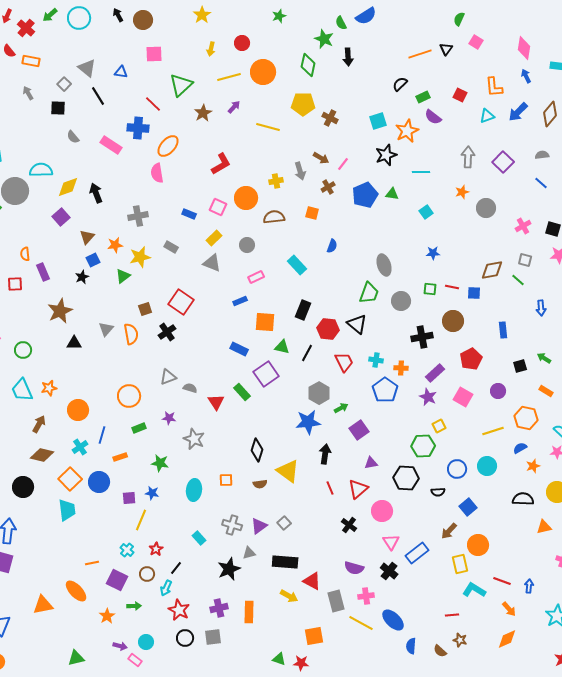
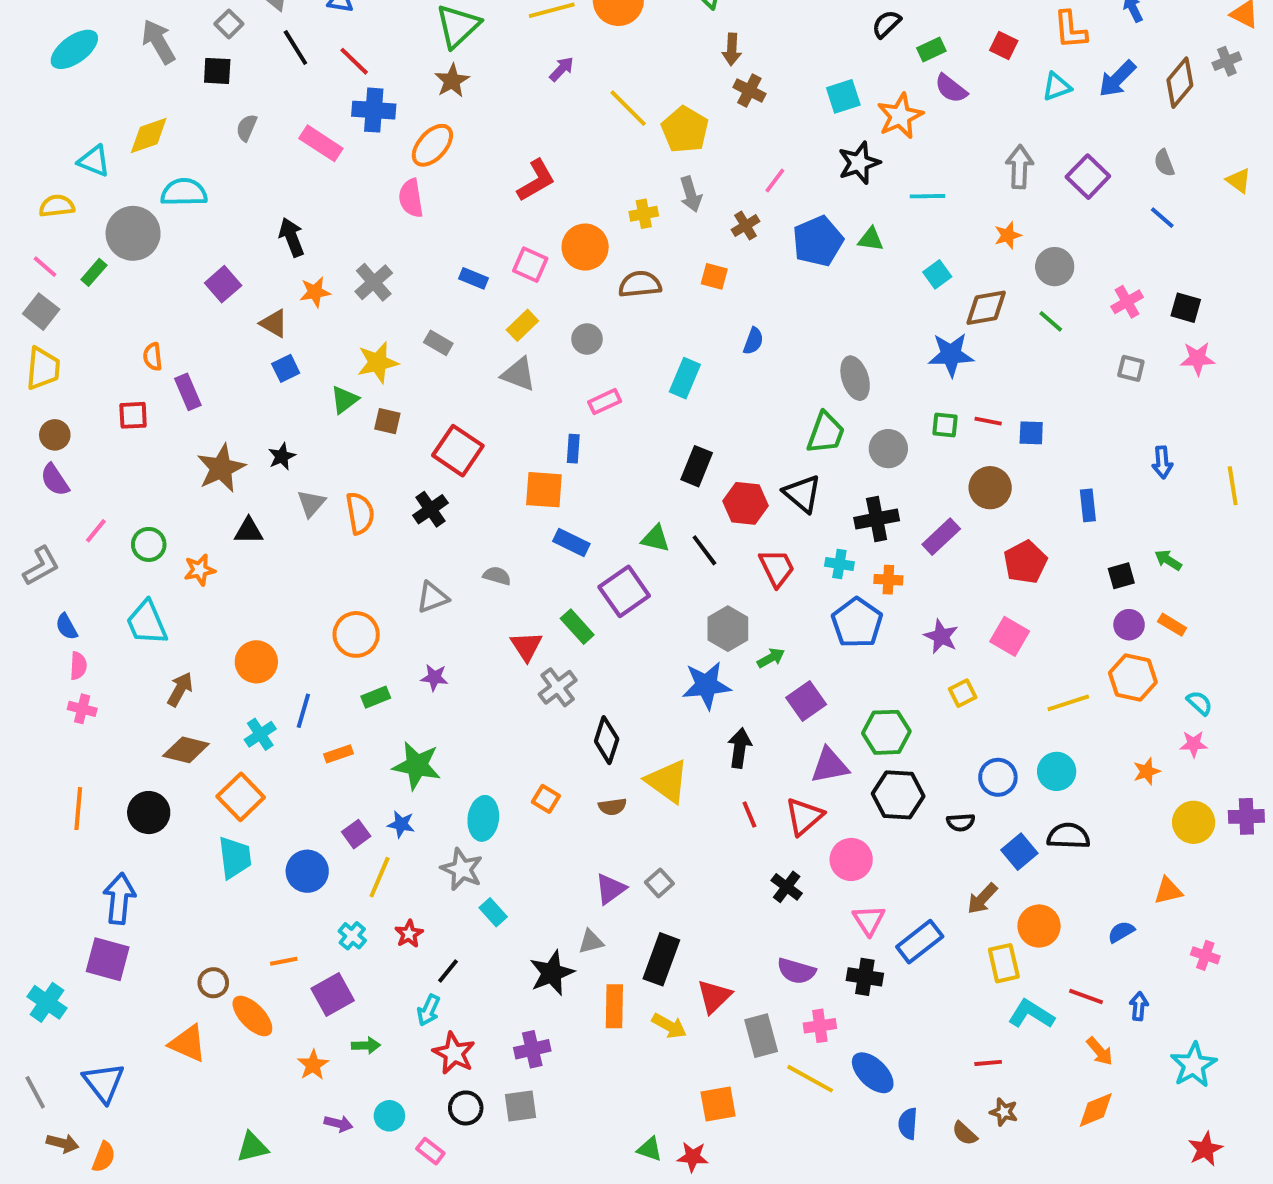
gray arrow: (28, 93) -> (158, 42), size x1.6
red line: (153, 104) -> (354, 61), moved
yellow pentagon: (303, 104) -> (685, 130), moved, turned 30
brown star: (203, 113) -> (452, 81), moved
yellow line: (268, 127) -> (628, 108), turned 30
gray semicircle: (73, 137) -> (247, 128), turned 64
gray semicircle: (542, 155) -> (1164, 163), turned -104
brown arrow: (321, 158) -> (732, 49), moved, turned 63
yellow diamond: (68, 187) -> (149, 136), moved
gray cross: (138, 216) -> (374, 282), turned -30
brown triangle: (87, 237) -> (274, 323), turned -42
orange star: (115, 245) -> (315, 292), moved
blue star: (433, 253) -> (951, 355), size x1.6
cyan rectangle: (297, 265) -> (685, 378), turned 66
brown diamond: (492, 270) -> (986, 308), moved
black star: (82, 277) -> (282, 456), moved
green line: (518, 280) -> (1051, 321), moved
blue rectangle: (240, 301) -> (573, 449), turned -64
brown square: (145, 309) -> (387, 421), moved, turned 32
orange square: (265, 322) -> (544, 490), moved
black cross: (422, 337) -> (877, 519), moved
black line: (307, 353) -> (704, 550), turned -66
purple rectangle: (435, 373) -> (941, 537), moved
orange star: (49, 388) -> (200, 570), moved
gray semicircle: (190, 388) -> (497, 576), moved
purple circle: (498, 391) -> (1129, 625), moved
gray star: (194, 439) -> (462, 869), moved
green hexagon: (423, 446) -> (886, 732), moved
blue semicircle: (520, 448) -> (1121, 932), moved
green star: (160, 463) -> (417, 766), size x1.4
purple triangle: (371, 463) -> (830, 766), size x1.5
orange square: (226, 480) -> (546, 799), turned 32
blue circle: (99, 482) -> (307, 871), moved
purple square: (129, 498) -> (356, 834), turned -32
black semicircle: (523, 499) -> (1068, 836), moved
gray cross: (232, 525) -> (558, 687), moved, turned 36
black rectangle: (285, 562) -> (661, 959), turned -75
black cross: (389, 571) -> (865, 977), turned -30
brown circle: (147, 574) -> (213, 983), moved
purple square: (117, 580) -> (333, 994), turned 35
red triangle: (312, 581) -> (714, 996), turned 48
orange triangle: (43, 605) -> (188, 1043), turned 35
orange rectangle: (249, 612) -> (614, 1006), moved
pink rectangle: (135, 660) -> (430, 1151), moved

